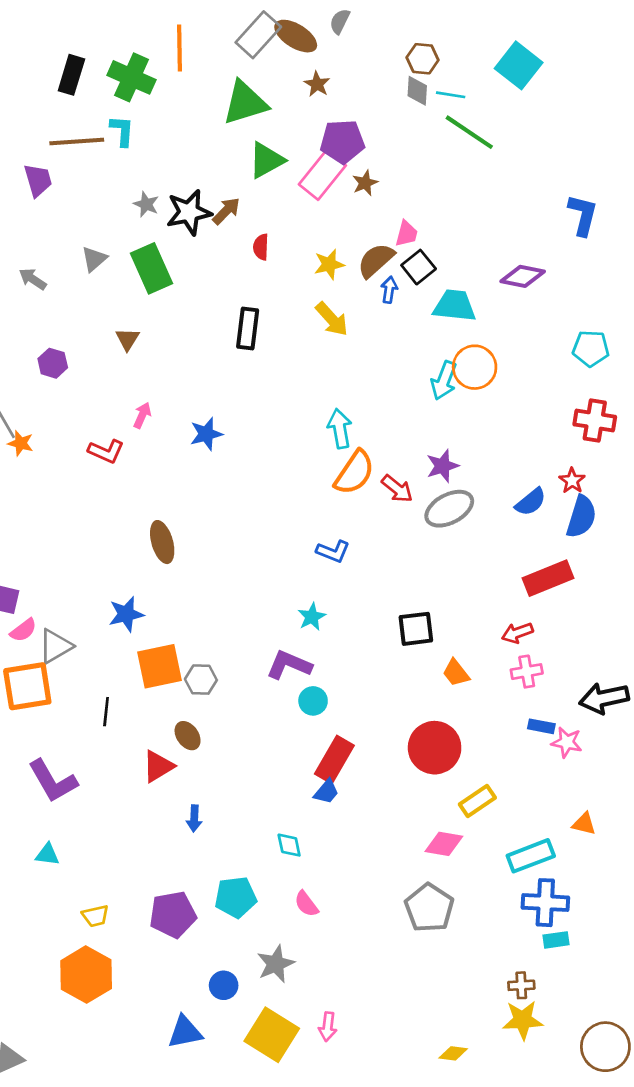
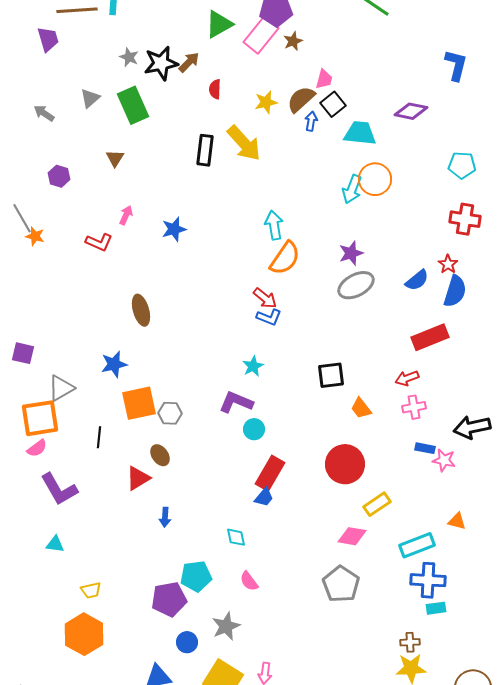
yellow arrow: (332, 319) -> (244, 143), moved, size x1.4
red arrow: (397, 489) -> (265, 298), moved
pink semicircle: (23, 630) -> (37, 448), moved
purple pentagon: (173, 915) -> (169, 599), moved

